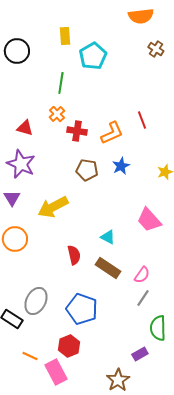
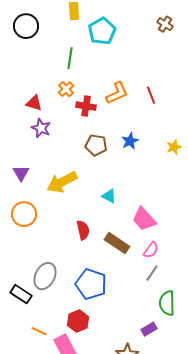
orange L-shape: (112, 133) -> (117, 93), moved
purple star: (21, 164) -> (41, 128), moved, size x0.7
pink trapezoid: (149, 220) -> (144, 219), moved
cyan triangle: (108, 237) -> (109, 196), moved

